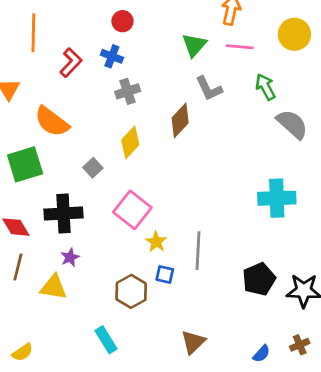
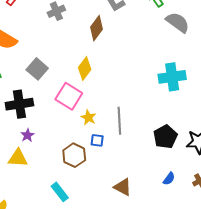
yellow diamond: (130, 142) -> (85, 68), moved
gray square: (93, 168) -> (37, 69), size x1.5
brown triangle: (193, 342) -> (123, 187), turned -42
blue semicircle: (261, 354) -> (169, 179), moved

